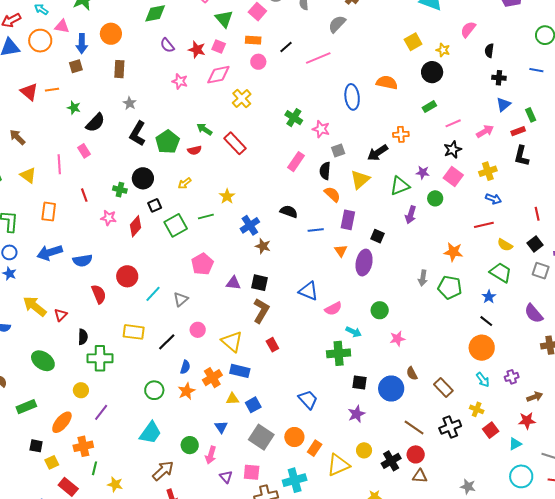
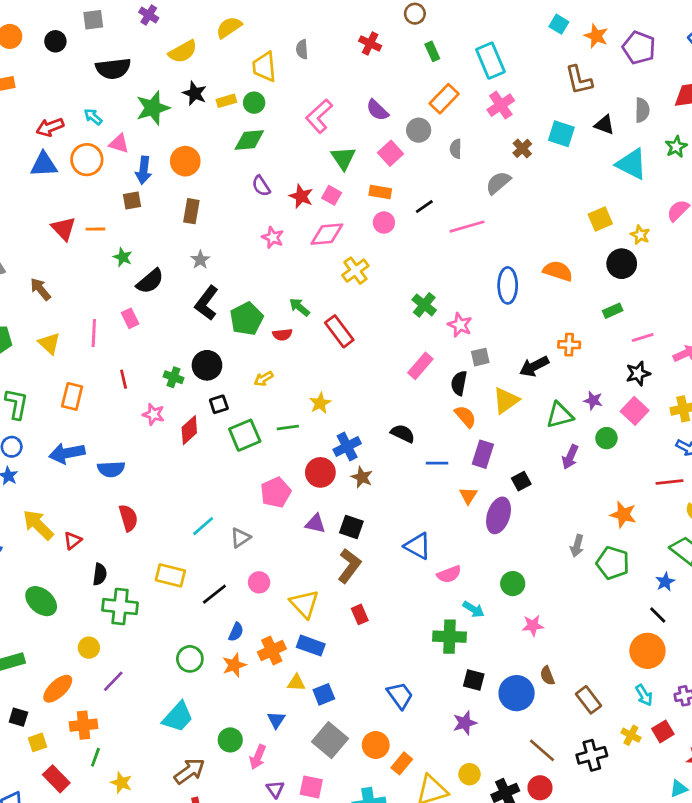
black square: (378, 236) -> (521, 481), turned 32
red circle: (127, 276) -> (320, 472), moved
red square: (491, 430) -> (663, 731), moved

